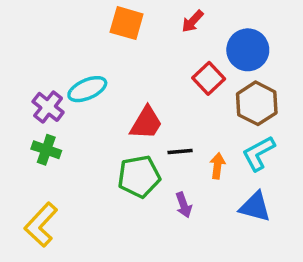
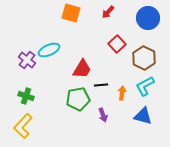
blue circle: (248, 50) -> (148, 18), moved
green cross: (46, 150) -> (26, 96), moved

